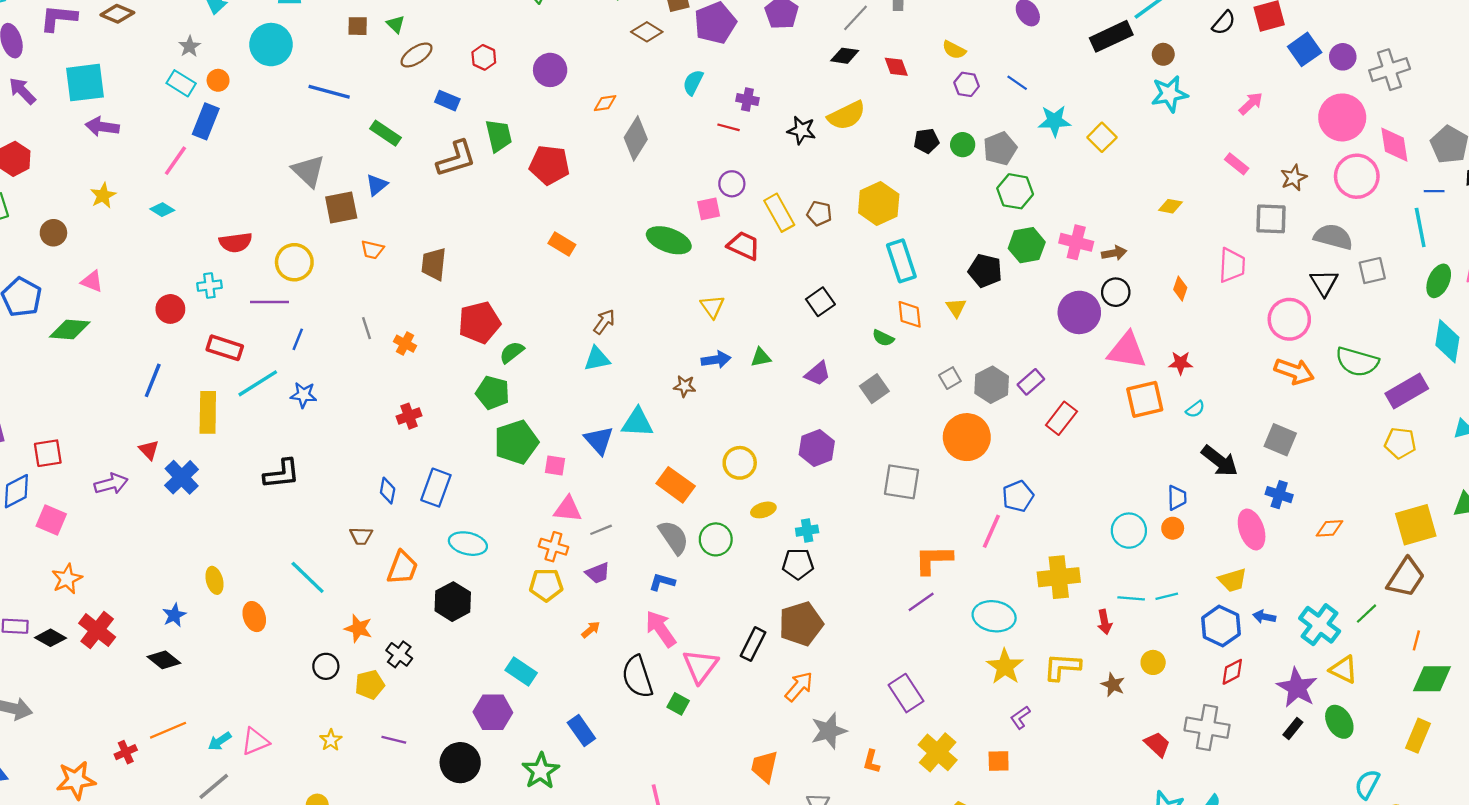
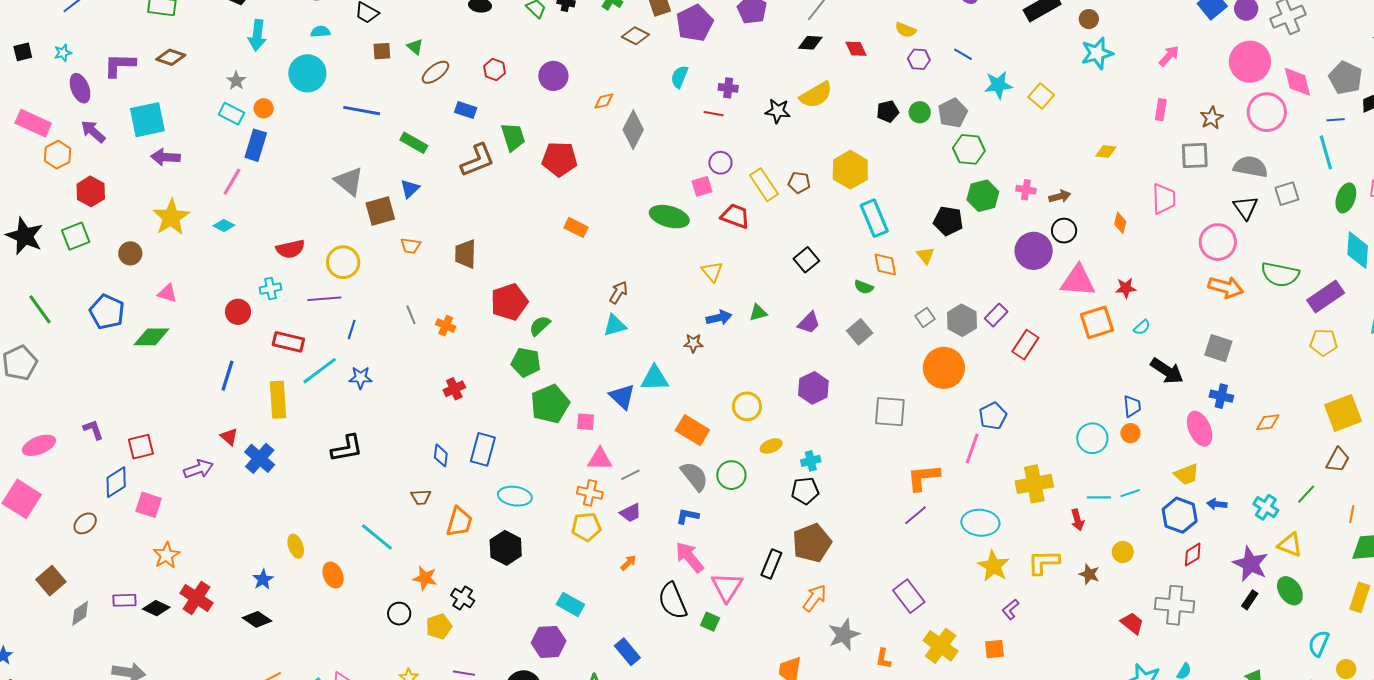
pink rectangle: (1237, 164) -> (1161, 110), turned 65
yellow star: (103, 196) -> (171, 217), size x1.6
pink cross: (1076, 242) -> (1026, 190), size x0.7
brown trapezoid: (1406, 577) -> (1338, 460), size x0.7
cyan cross: (1320, 625) -> (1266, 507), size x0.7

